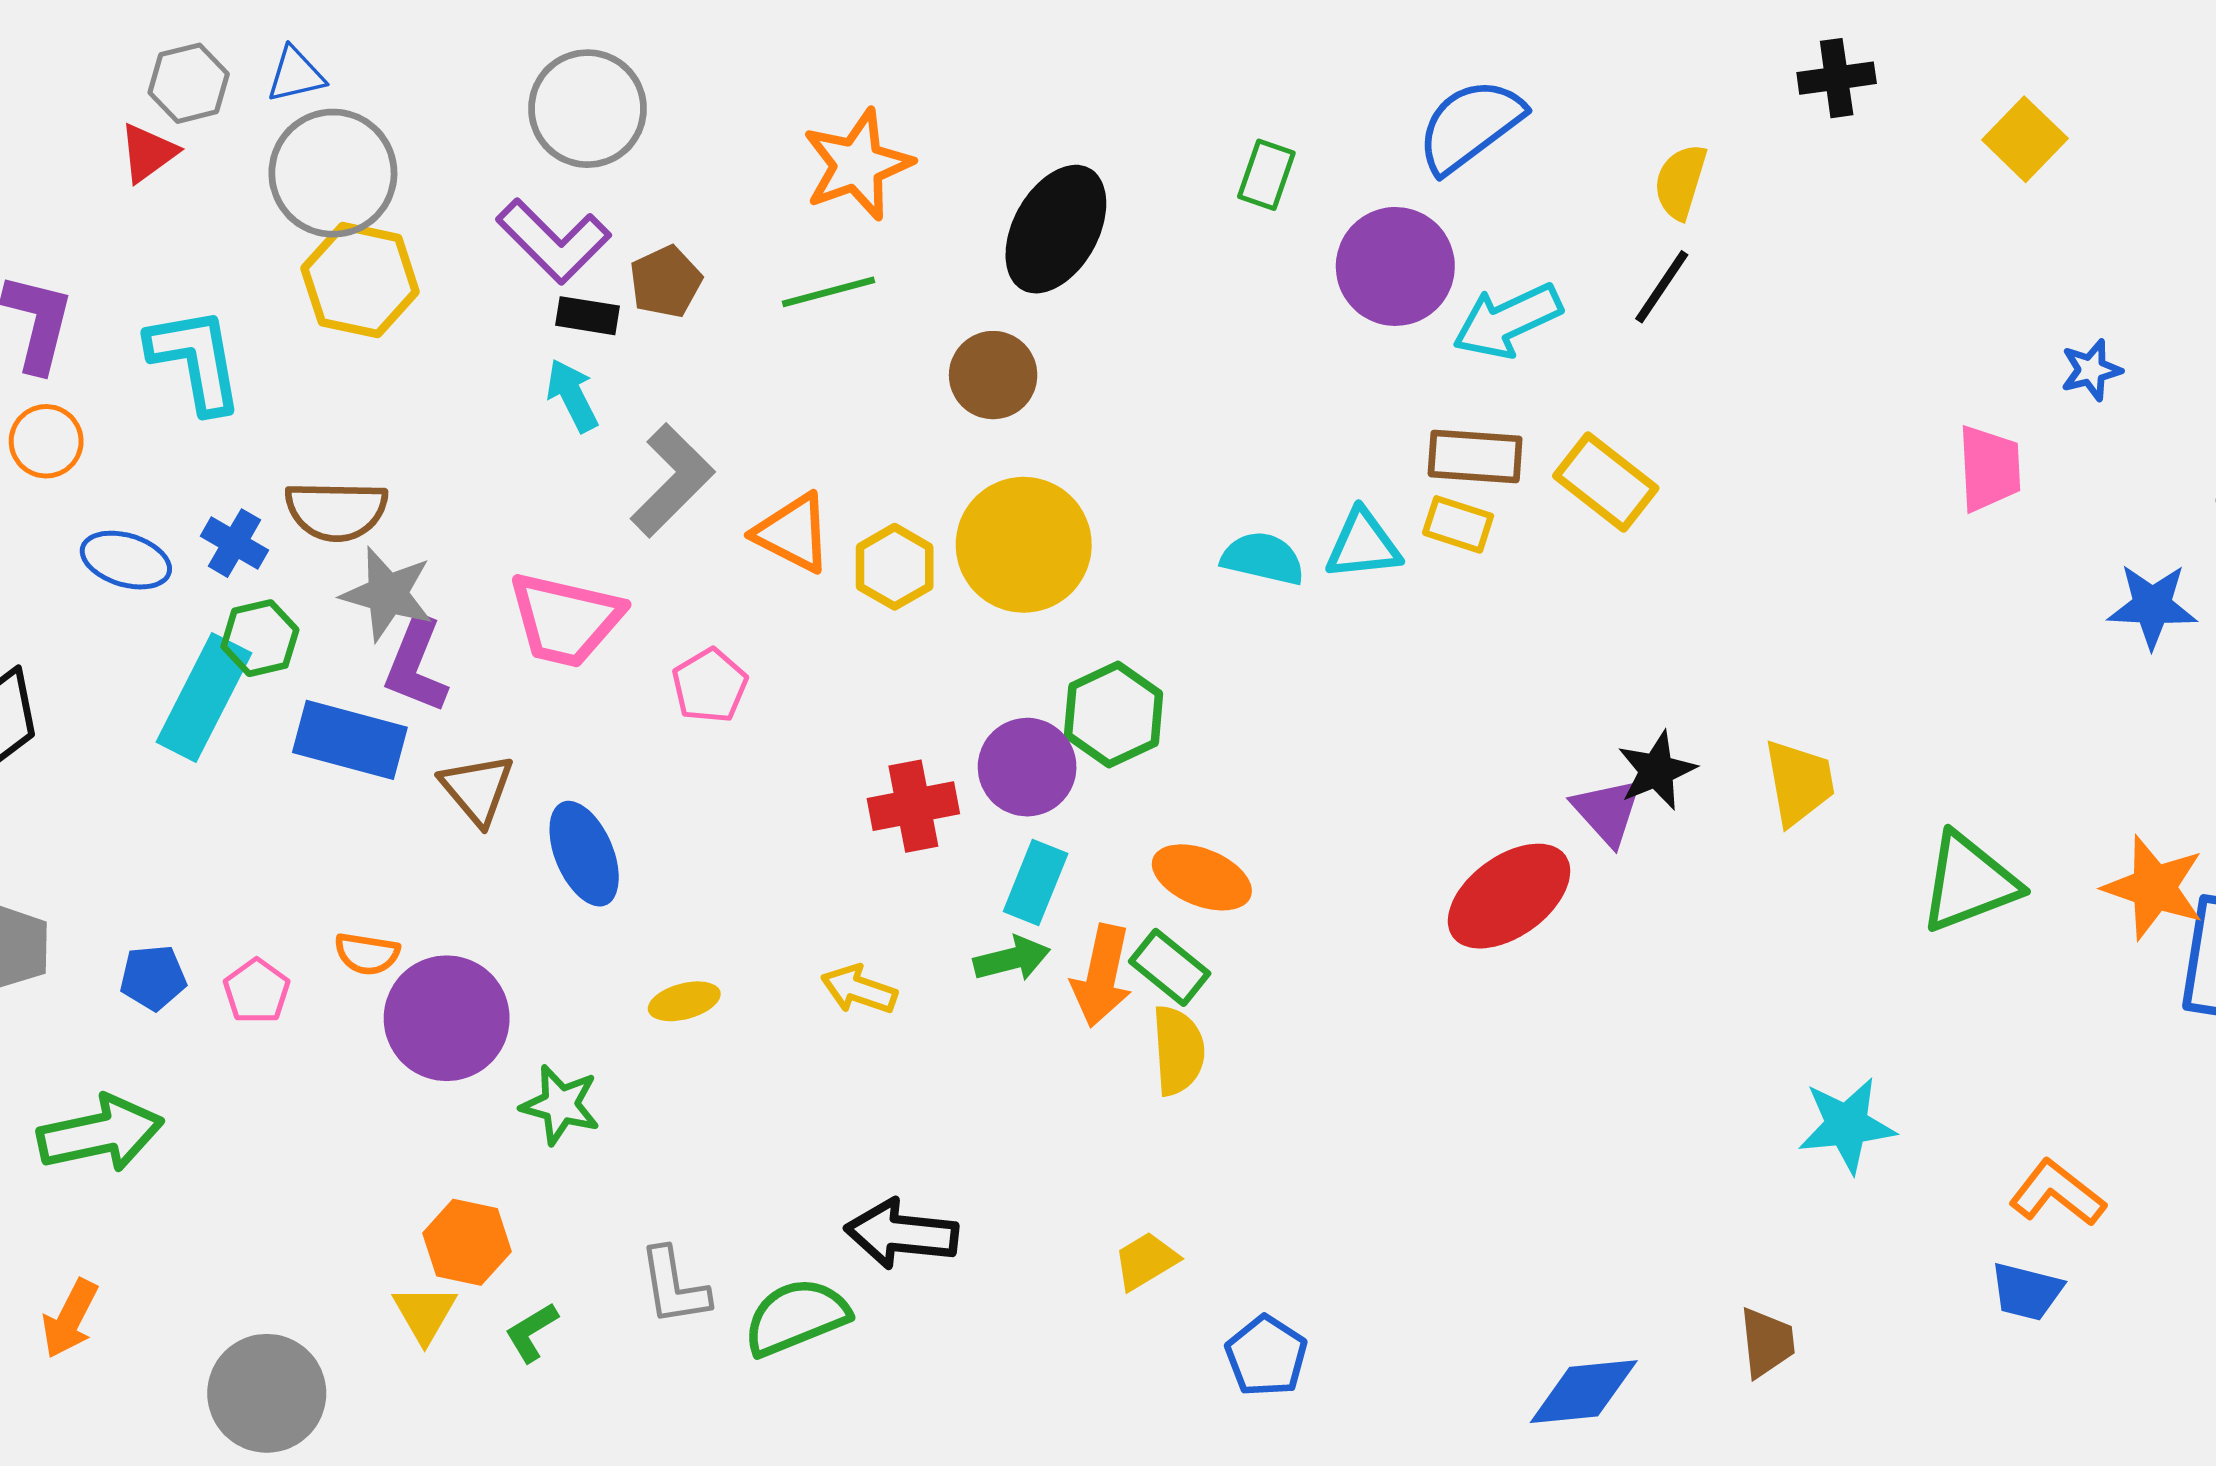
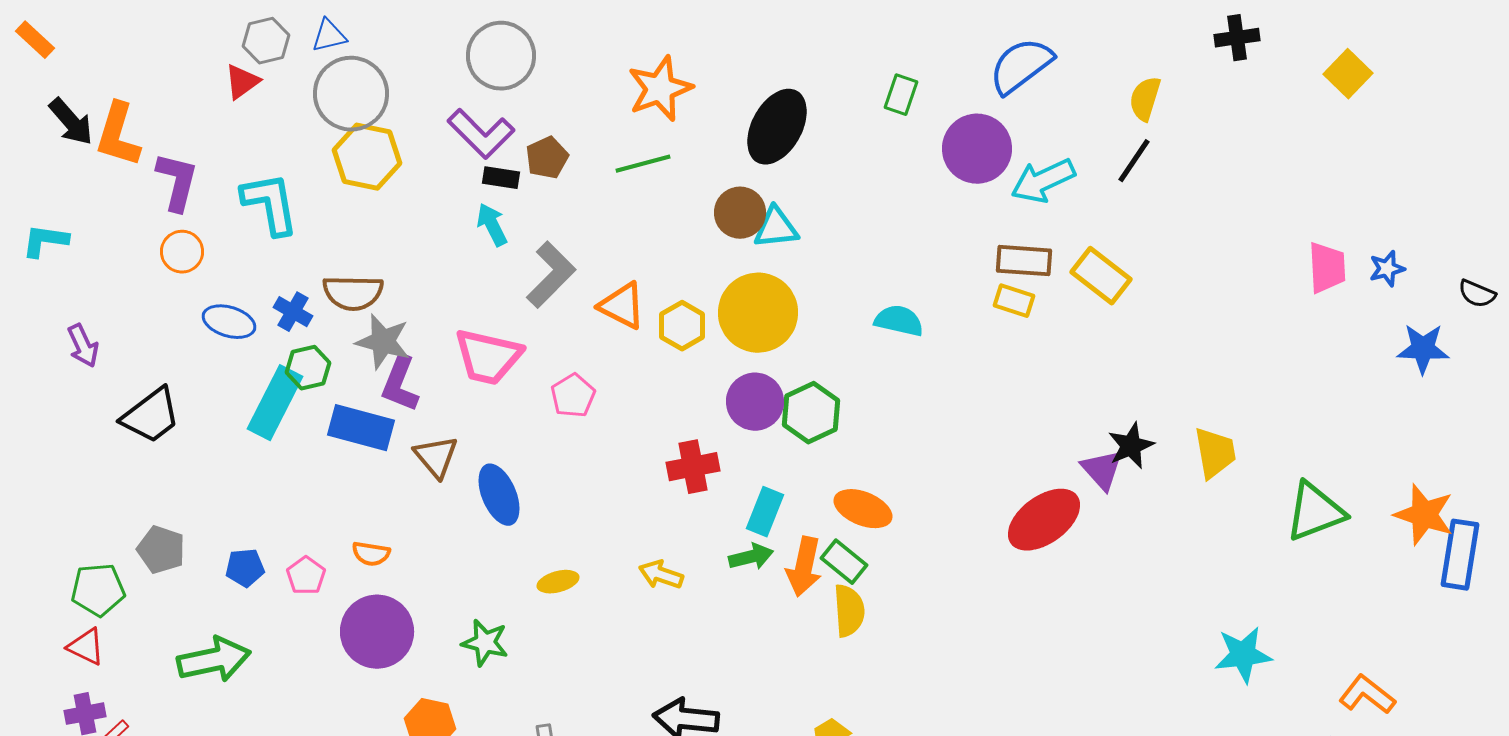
blue star: (2091, 370) -> (1387, 269), moved
cyan triangle: (1363, 545) -> (776, 228), moved
purple circle: (1027, 767) -> (755, 402), moved
purple circle: (447, 1018) -> (377, 632), moved

